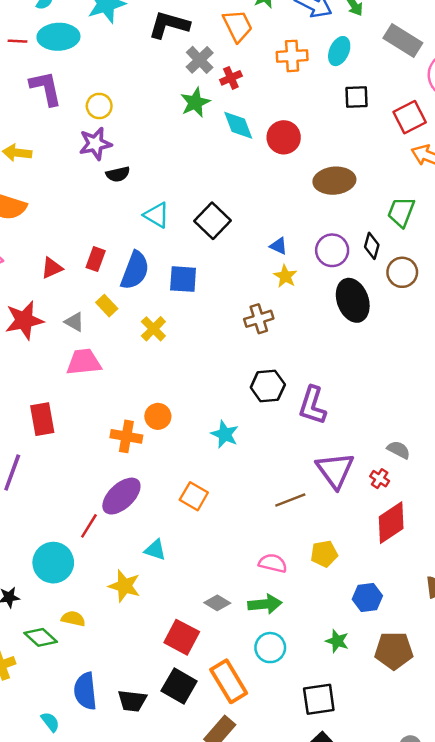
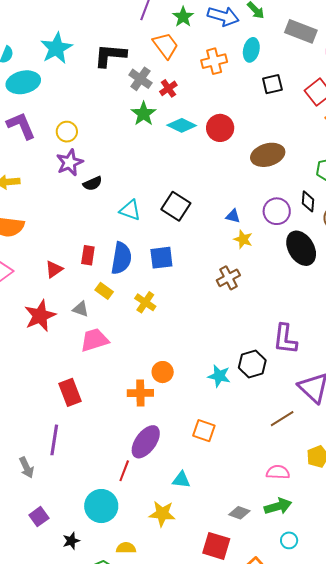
cyan diamond: (238, 125) -> (182, 125), turned -32
black hexagon: (268, 386) -> (252, 364), moved
cyan circle: (270, 648) -> (289, 540), size x0.7

